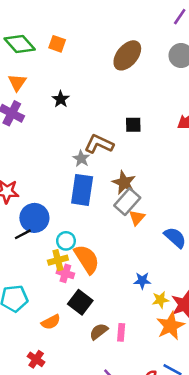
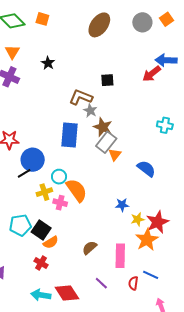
gray star: (81, 159) -> (90, 111), moved
yellow cross: (58, 260) -> (44, 192), moved
black square: (80, 302) -> (41, 230), moved
pink rectangle: (121, 332) -> (120, 256), moved, size x1.6
red cross: (36, 359) -> (41, 263), moved

